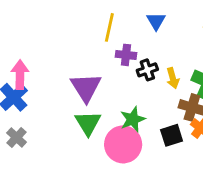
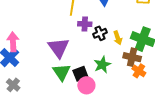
green star: (133, 119) -> (102, 65), moved
black square: (172, 135) -> (80, 74), moved
pink circle: (123, 144) -> (86, 85), size x0.7

